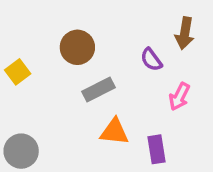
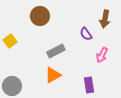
brown circle: (77, 47) -> (40, 16), moved
orange triangle: (114, 132) -> (53, 75), moved, turned -36

